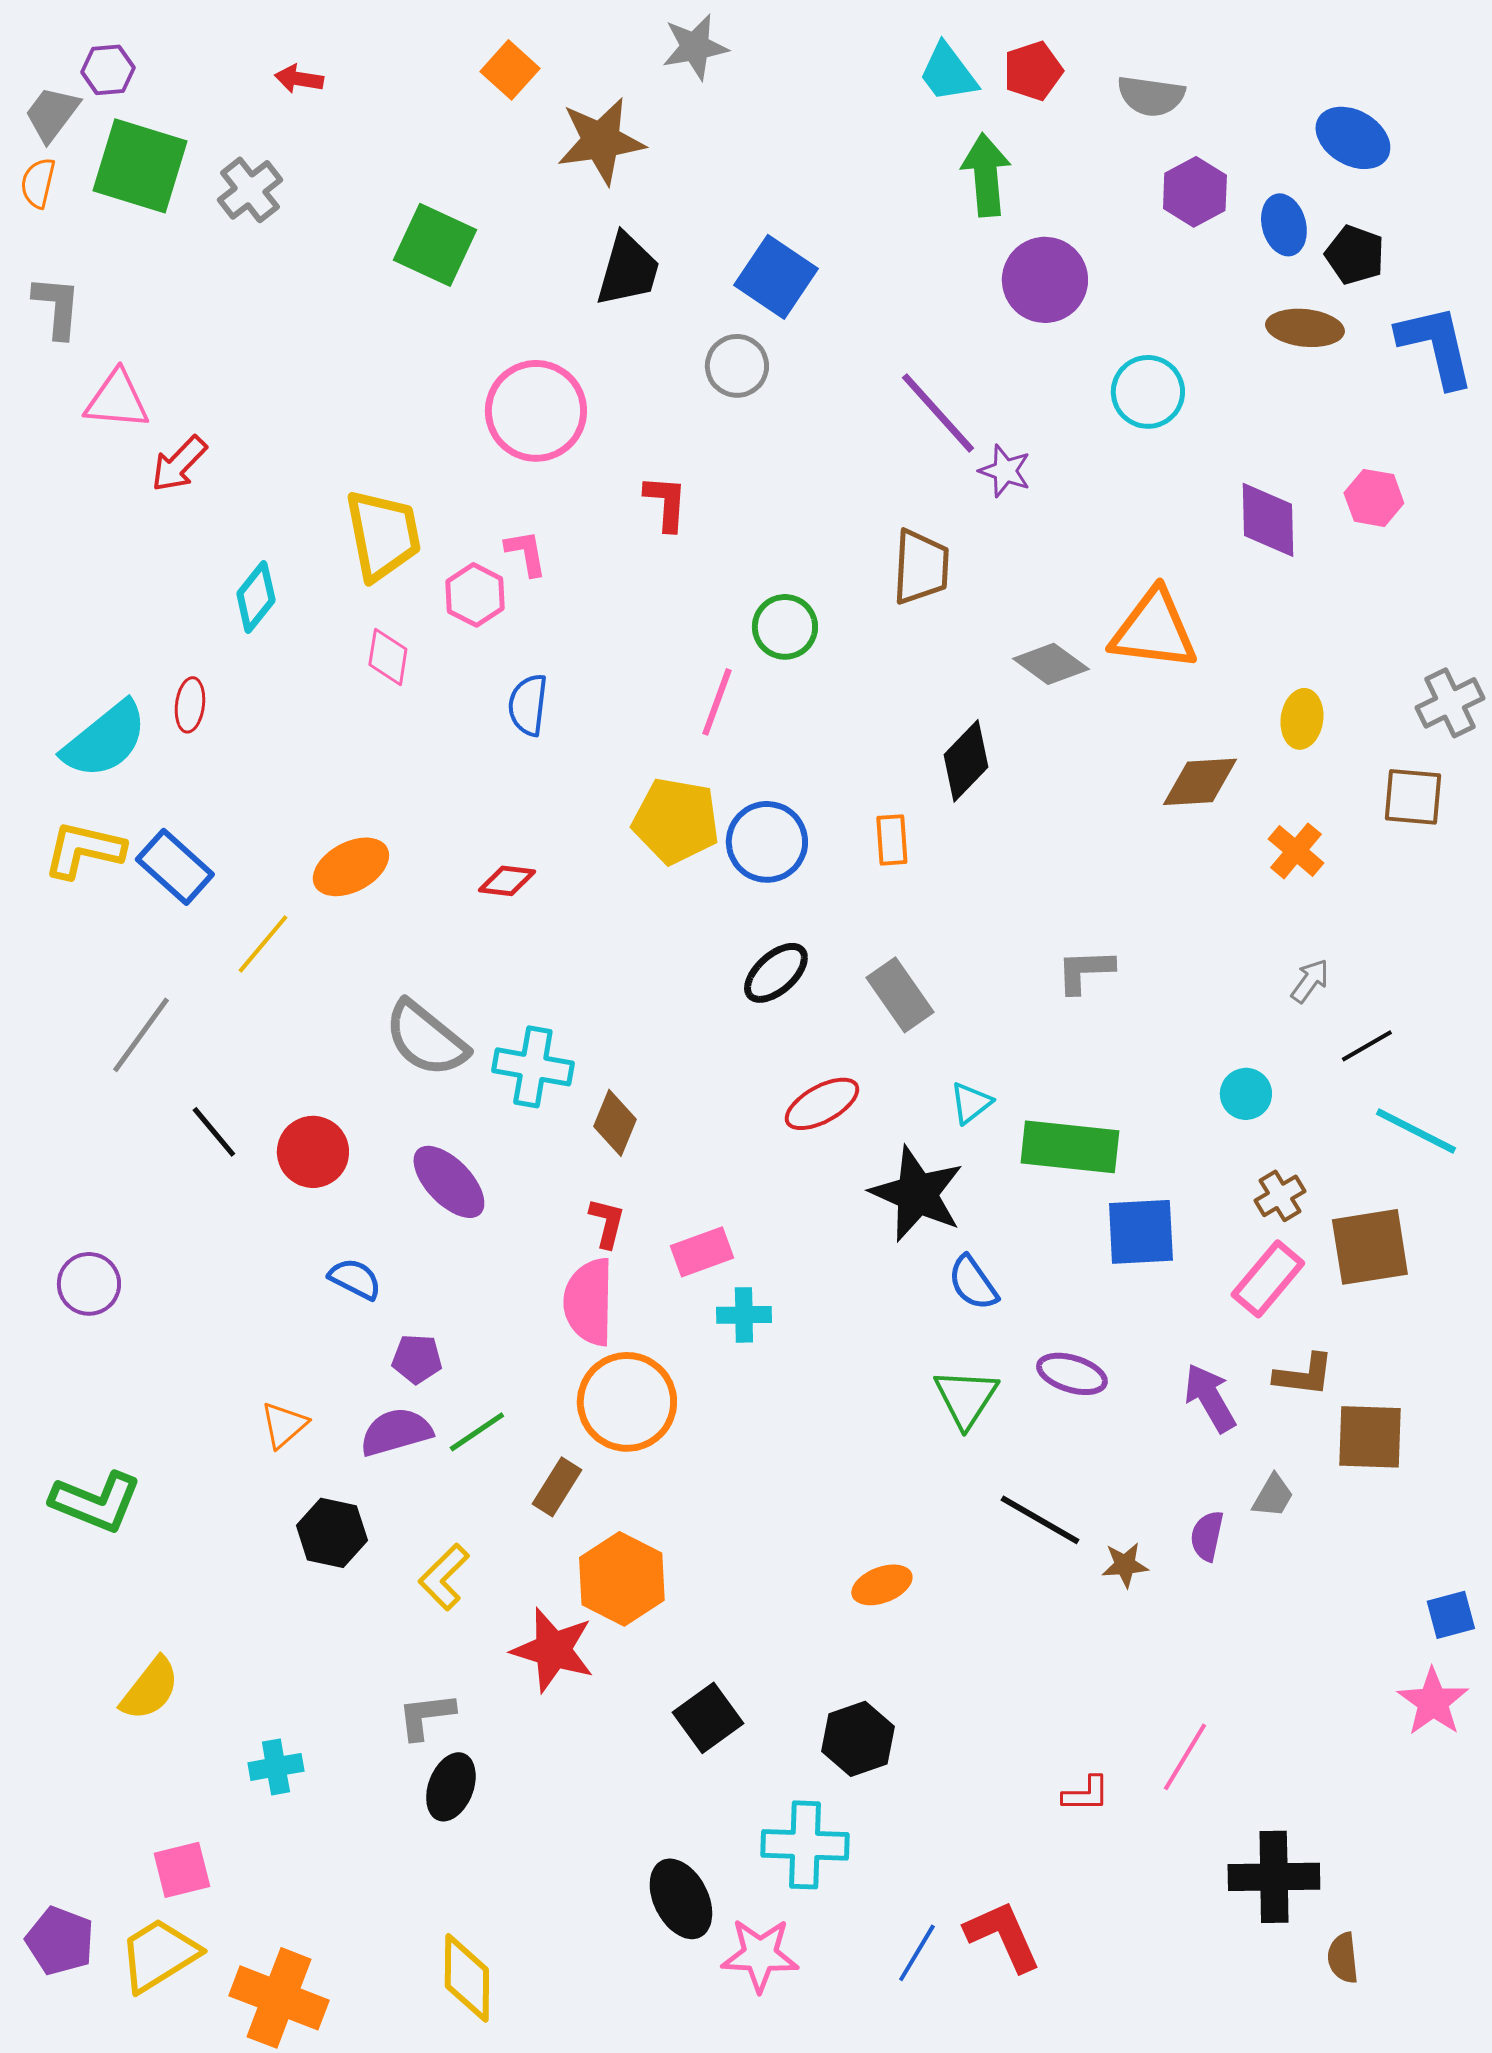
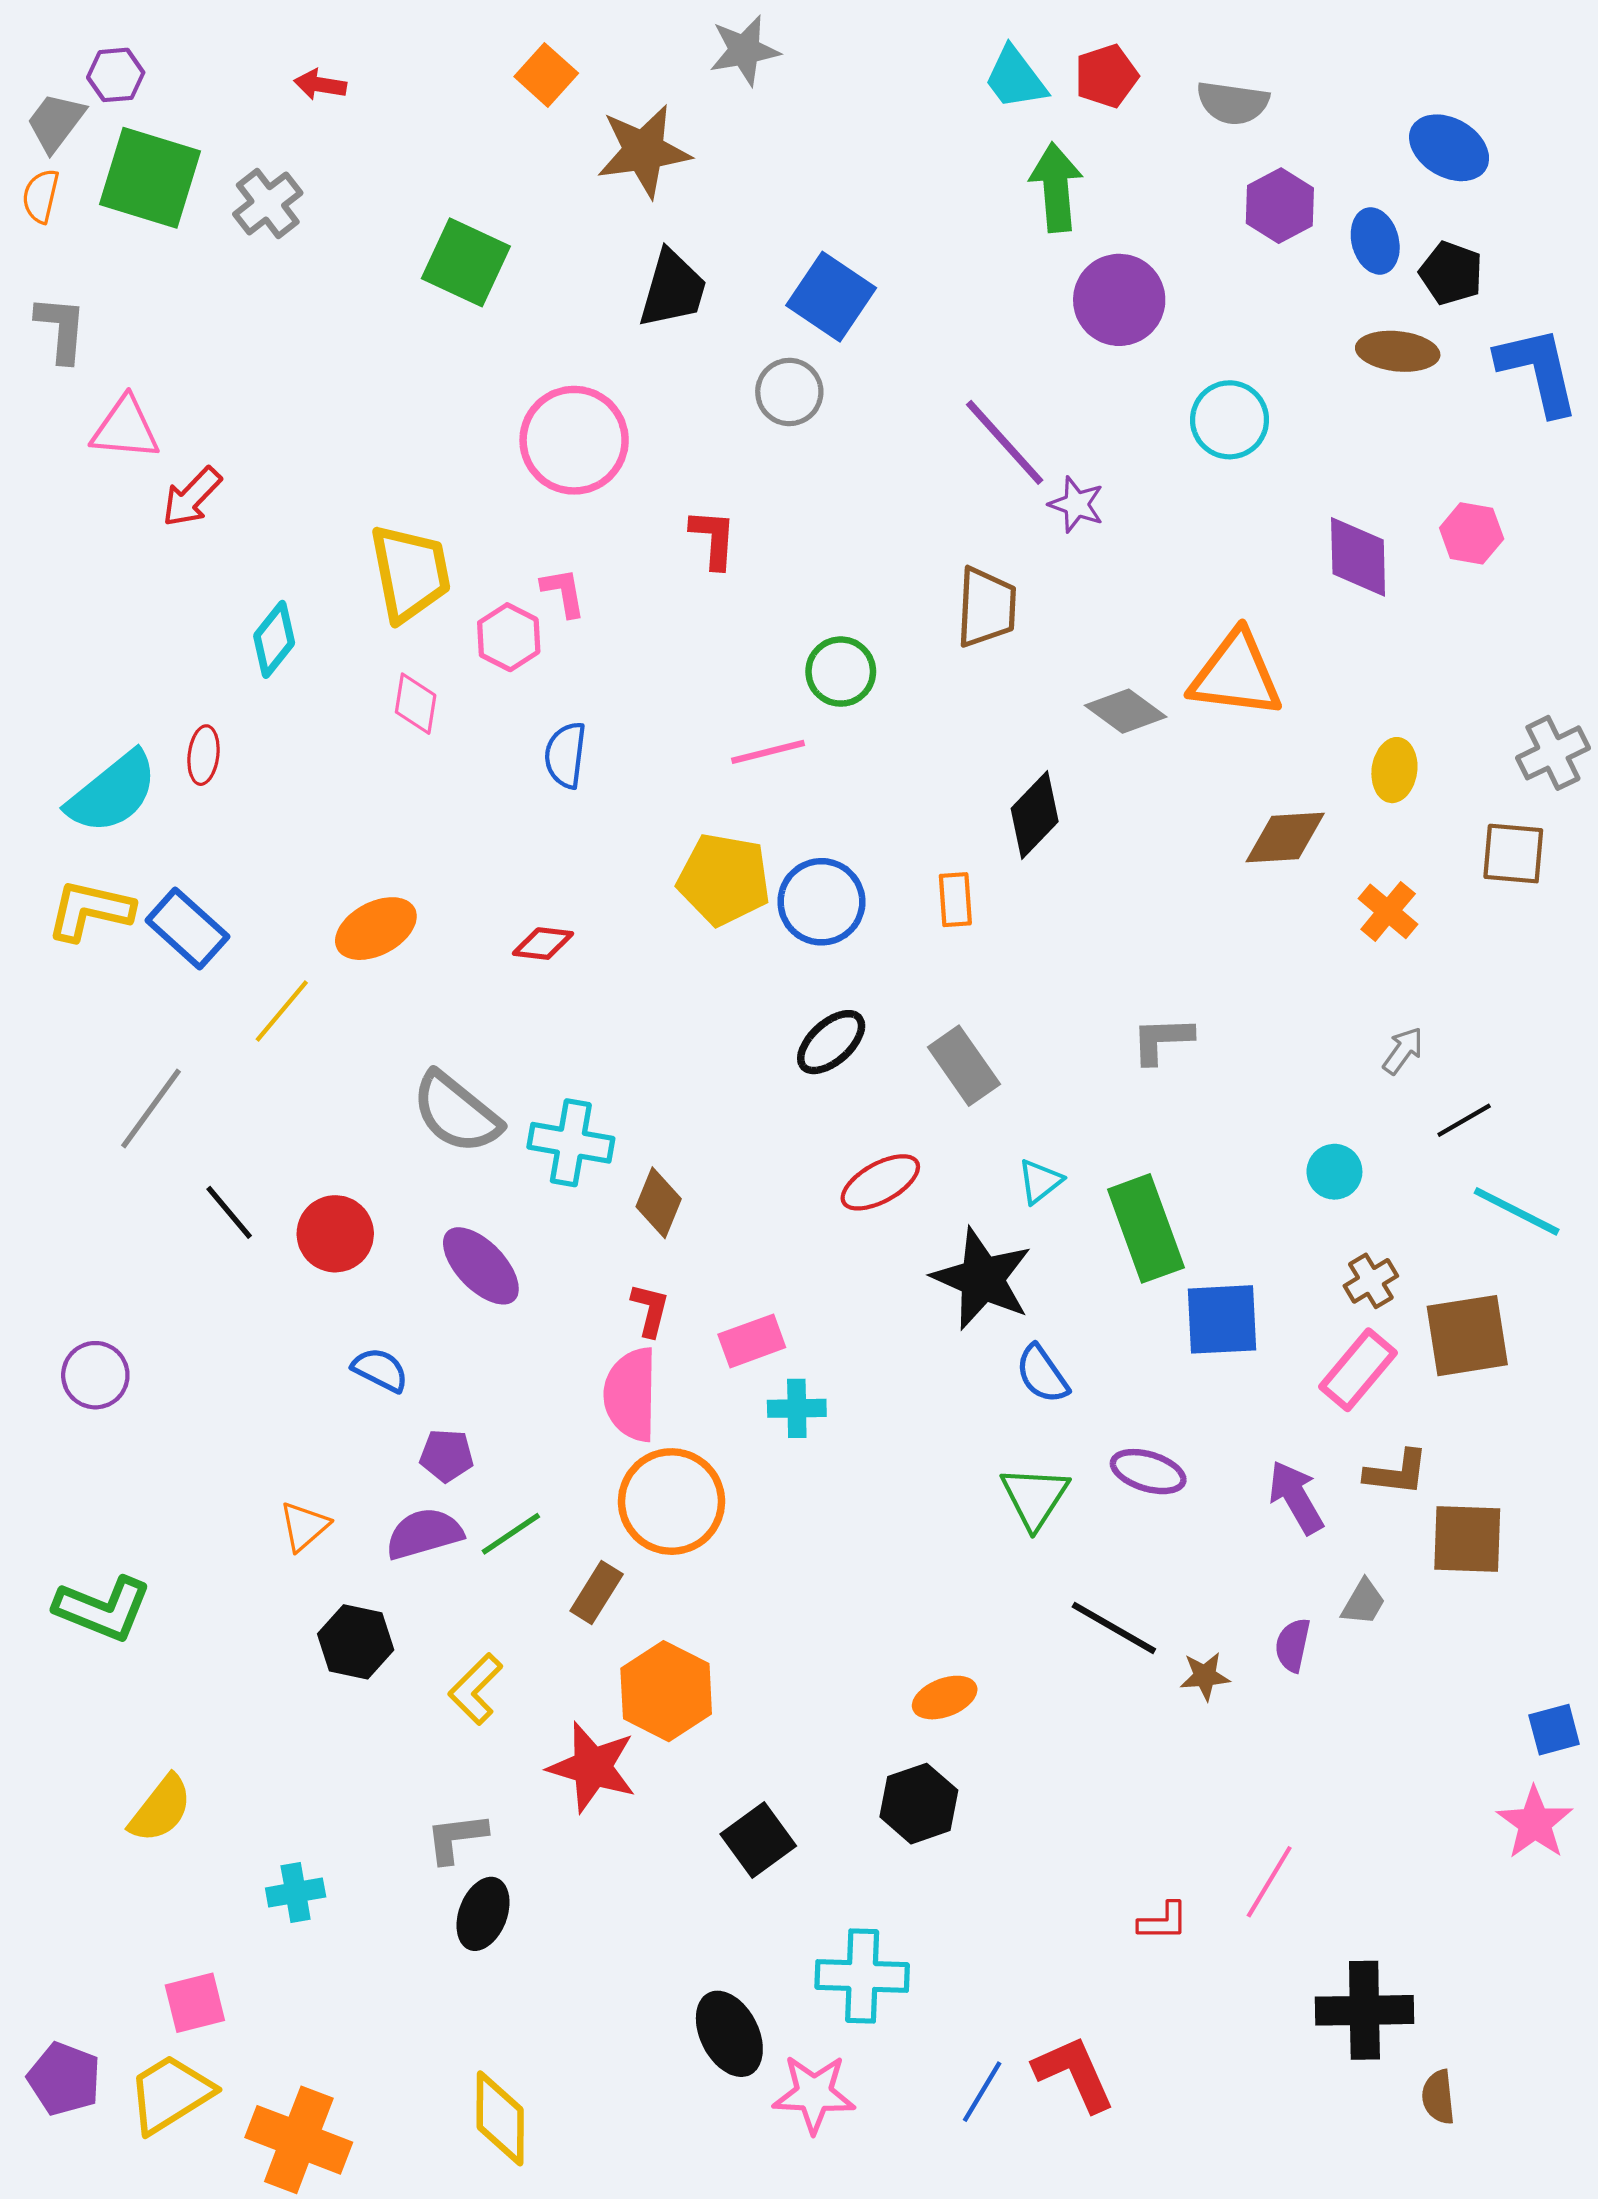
pink line: (717, 702) -> (768, 752), turned 56
green rectangle: (1070, 1147) -> (1146, 1228), turned 64
black hexagon: (858, 1739) -> (919, 1804), moved

